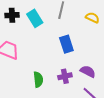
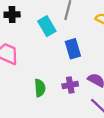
cyan rectangle: (35, 18) -> (47, 26), moved

